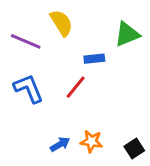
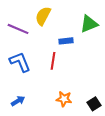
yellow semicircle: (61, 23) -> (43, 16), turned -120
red line: (76, 87) -> (53, 61), turned -30
blue arrow: (60, 144) -> (18, 101), moved

